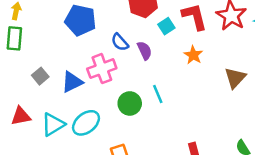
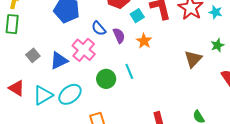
orange star: (193, 55) -> (144, 41), moved
pink cross: (102, 69) -> (84, 50), turned -30
red triangle: (21, 116) -> (17, 88), turned 42

